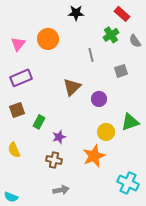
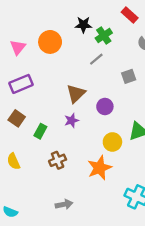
black star: (76, 13) -> (83, 25), moved
green cross: (111, 35) -> (104, 35), moved
gray line: (91, 55) -> (96, 59), turned 64
brown square: (17, 110) -> (17, 118), turned -35
purple star: (59, 137) -> (72, 120), moved
brown cross: (54, 160) -> (58, 160), moved, turned -35

